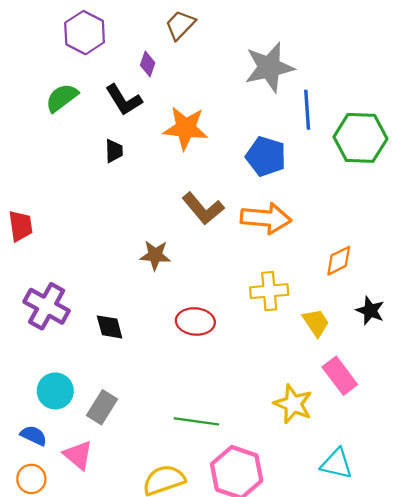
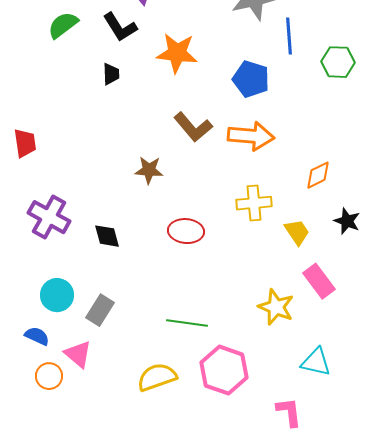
green hexagon: (360, 138) -> (338, 62), size x0.7
orange circle: (31, 479) -> (49, 376), moved

